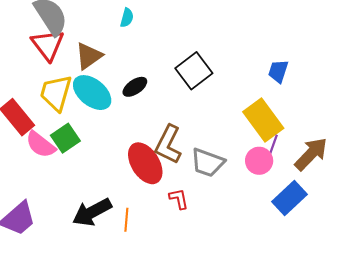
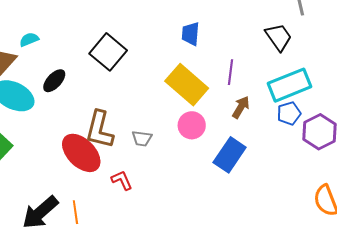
cyan semicircle: (127, 18) -> (29, 39), moved, turned -114
purple line: (273, 147) -> (231, 72), moved
brown arrow: (311, 154) -> (241, 107), size x0.6
gray trapezoid: (208, 163) -> (142, 138), size x0.6

